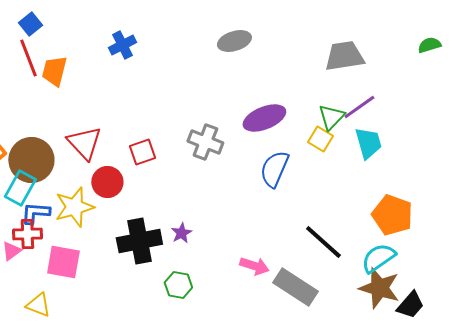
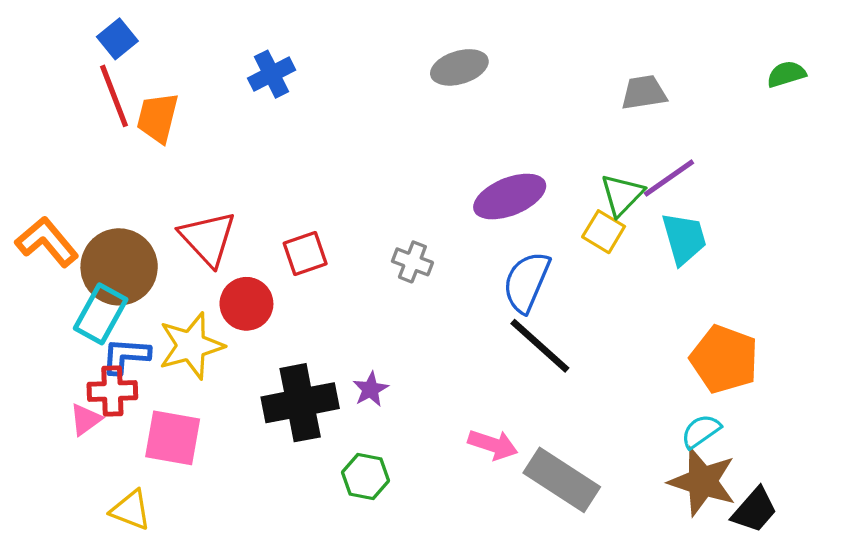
gray trapezoid: (344, 56) -> (644, 93), size x0.7
gray cross: (205, 142) -> (412, 262), moved, size x0.7
black line: (323, 242) -> (540, 346), moved
cyan semicircle: (378, 258) -> (701, 431), size x0.7

